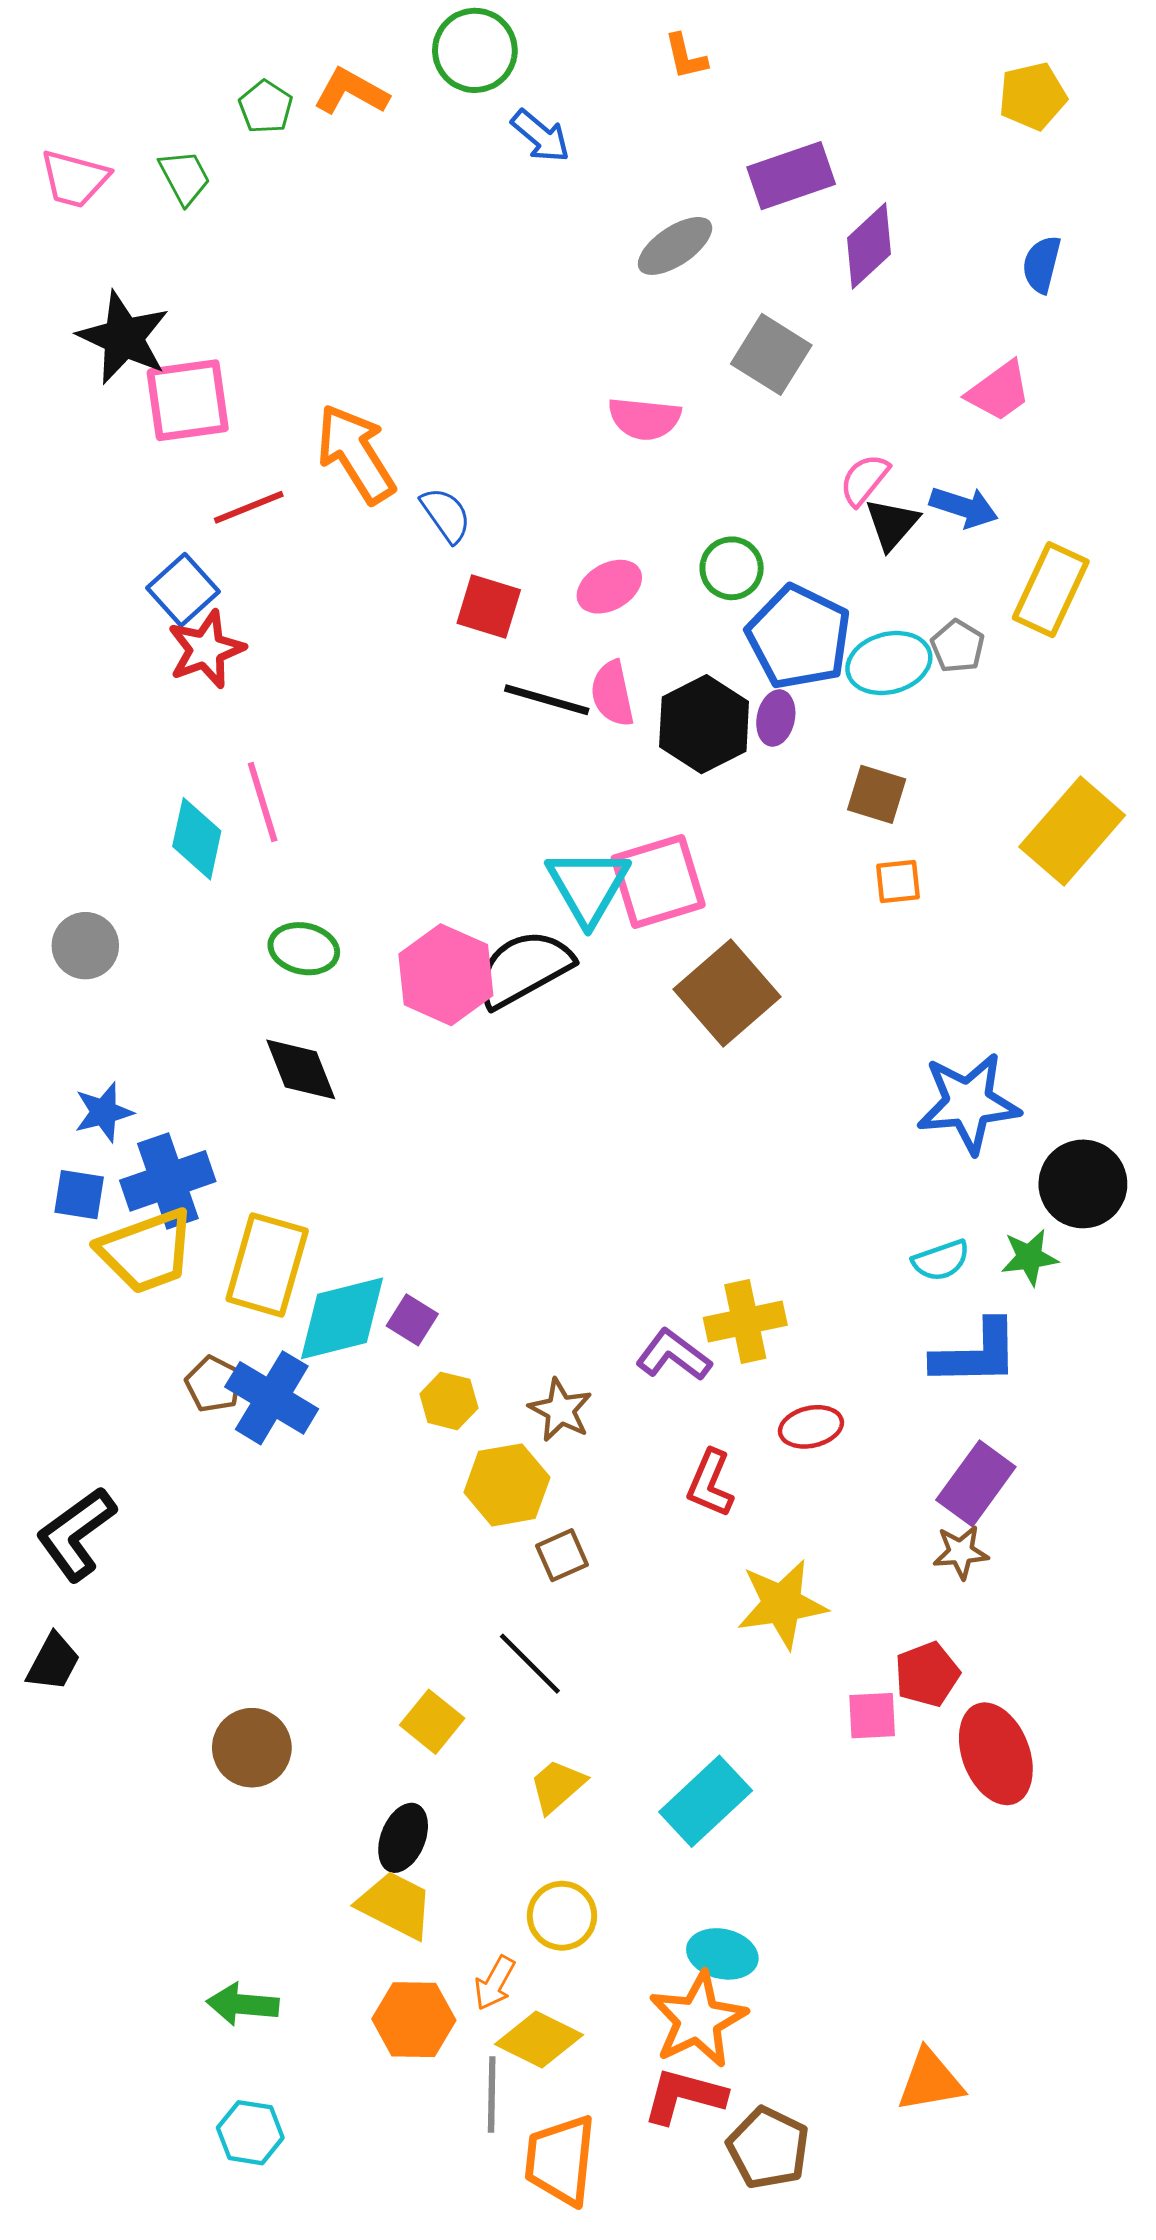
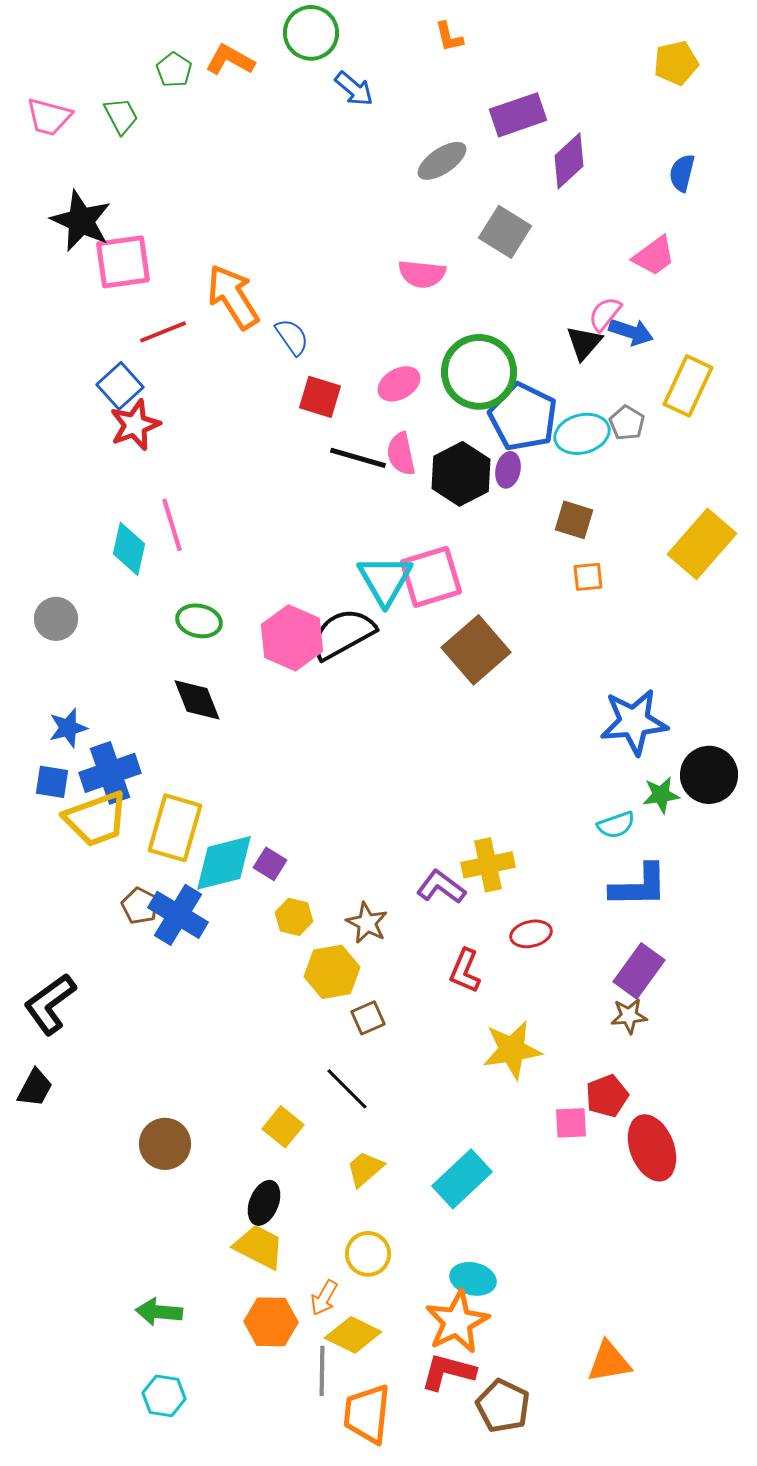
pink semicircle: (864, 480) -> (605, 314), moved
green circle: (732, 568) -> (479, 372), size x1.8
green star: (1029, 1257) -> (661, 795), moved

